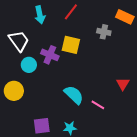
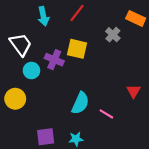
gray cross: (104, 32) -> (113, 35), turned 32
cyan semicircle: (74, 95) -> (80, 103), turned 70

